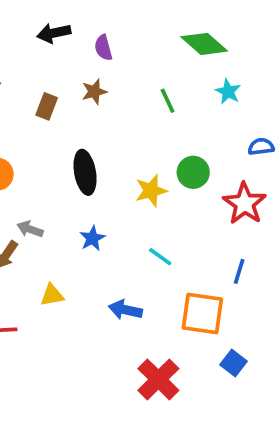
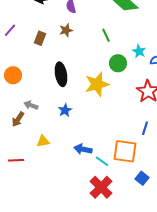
cyan star: (228, 92) -> (139, 51), moved
green circle: (193, 172) -> (118, 63), moved
yellow star: (151, 191) -> (97, 84), size x1.4
cyan line: (160, 257) -> (102, 161), moved

